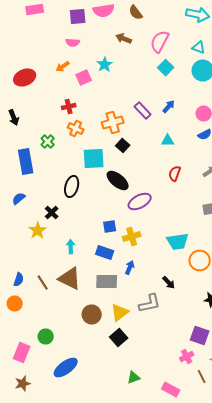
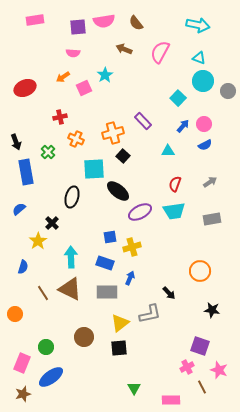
cyan square: (166, 68) -> (178, 98), moved
red cross: (69, 106) -> (60, 117), moved
blue arrow: (169, 106) -> (183, 126), moved
black arrow: (14, 118) -> (16, 142), moved
cyan trapezoid: (178, 242) -> (174, 211), moved
cyan arrow: (71, 246) -> (71, 257), size x1.5
blue semicircle: (19, 280) -> (23, 267), moved
brown circle: (92, 314) -> (84, 337), moved
black square: (119, 338) -> (119, 348), turned 36
blue ellipse: (66, 368) -> (51, 377), moved
green triangle: (134, 378) -> (134, 388), turned -40
pink rectangle: (171, 390) -> (171, 400), turned -30

